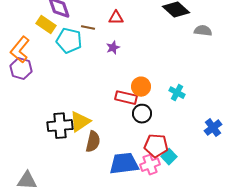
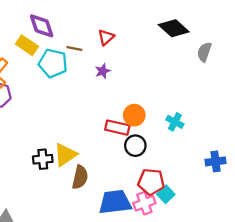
red triangle: (116, 18) -> (106, 37), turned -42
gray semicircle: (203, 31) -> (204, 52), turned -78
black cross: (60, 126) -> (43, 159), size x0.7
blue cross: (213, 128) -> (216, 161), turned 30

